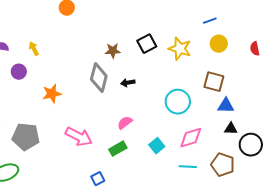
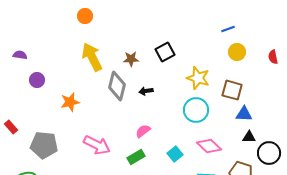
yellow arrow: (34, 49) -> (92, 57), moved, size x2.0
yellow star: (180, 49) -> (198, 78), moved
pink diamond: (191, 138) -> (209, 146), turned 60

